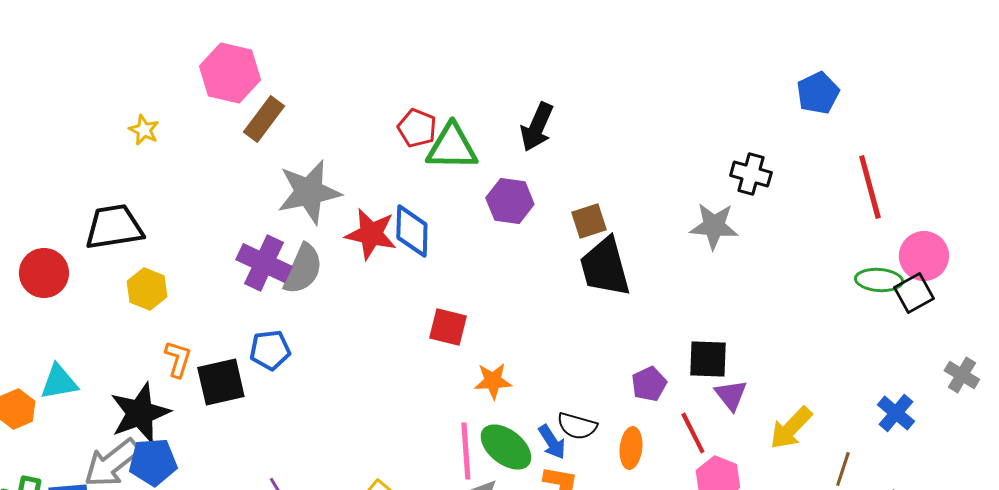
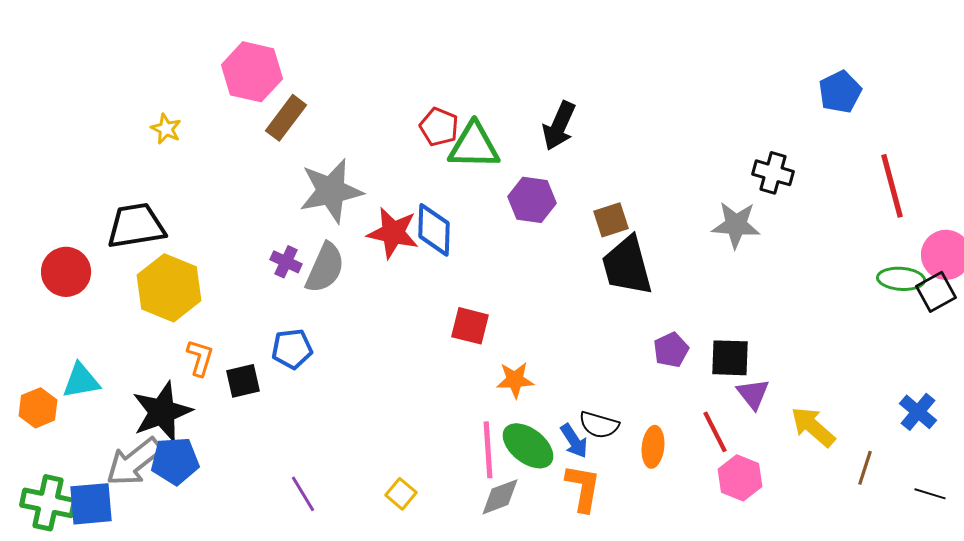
purple cross: (264, 263) -> (286, 262), size x0.6
yellow hexagon: (147, 289) -> (169, 288), size x1.6
black square: (221, 382) -> (243, 381), size x0.7
purple pentagon: (649, 384) -> (671, 350), moved
yellow arrow: (791, 428) -> (813, 427), turned 87

